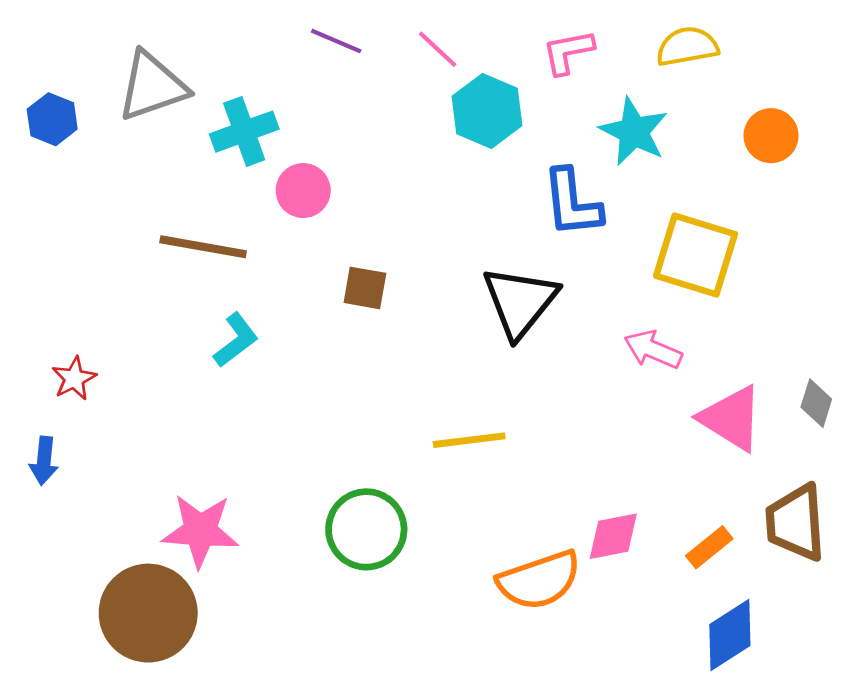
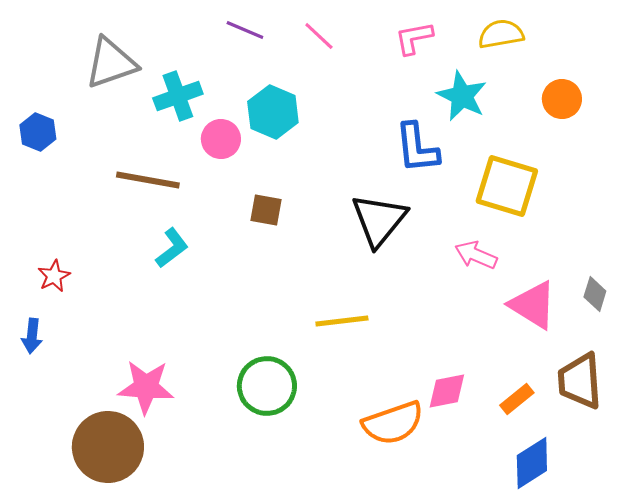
cyan hexagon: (487, 111) -> (273, 112), moved
blue hexagon: (52, 119) -> (38, 132), moved

